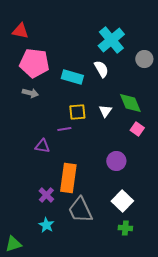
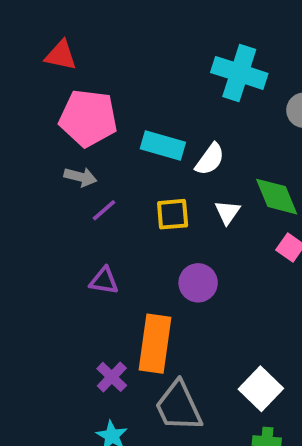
cyan cross: (111, 40) -> (239, 73), turned -32
white semicircle: (101, 69) -> (210, 159), moved, turned 66
purple line: (64, 129) -> (104, 210), moved, turned -32
purple circle: (116, 161) -> (198, 283), moved

